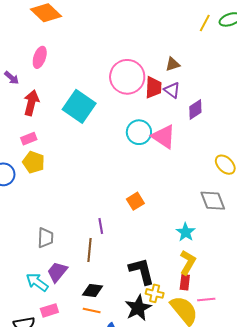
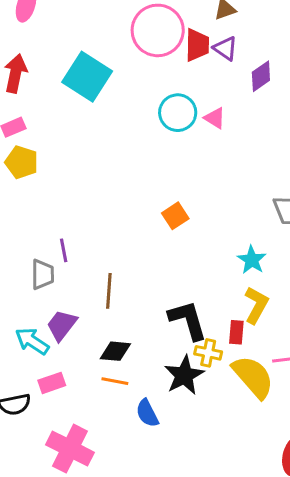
pink triangle: (164, 137) -> (215, 118), size x0.6
purple line: (101, 226) -> (64, 250), moved
red rectangle: (185, 282) -> (236, 332), moved

